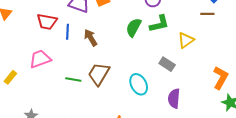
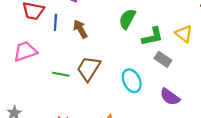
green L-shape: (159, 24) -> (152, 37), moved
yellow triangle: (186, 40) -> (184, 34), turned -48
purple semicircle: (174, 98) -> (170, 97), turned -60

